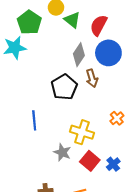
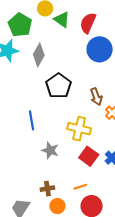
gray diamond: (79, 55) -> (39, 55), moved
brown arrow: (92, 78) -> (96, 97), moved
gray star: (62, 152) -> (50, 150), moved

